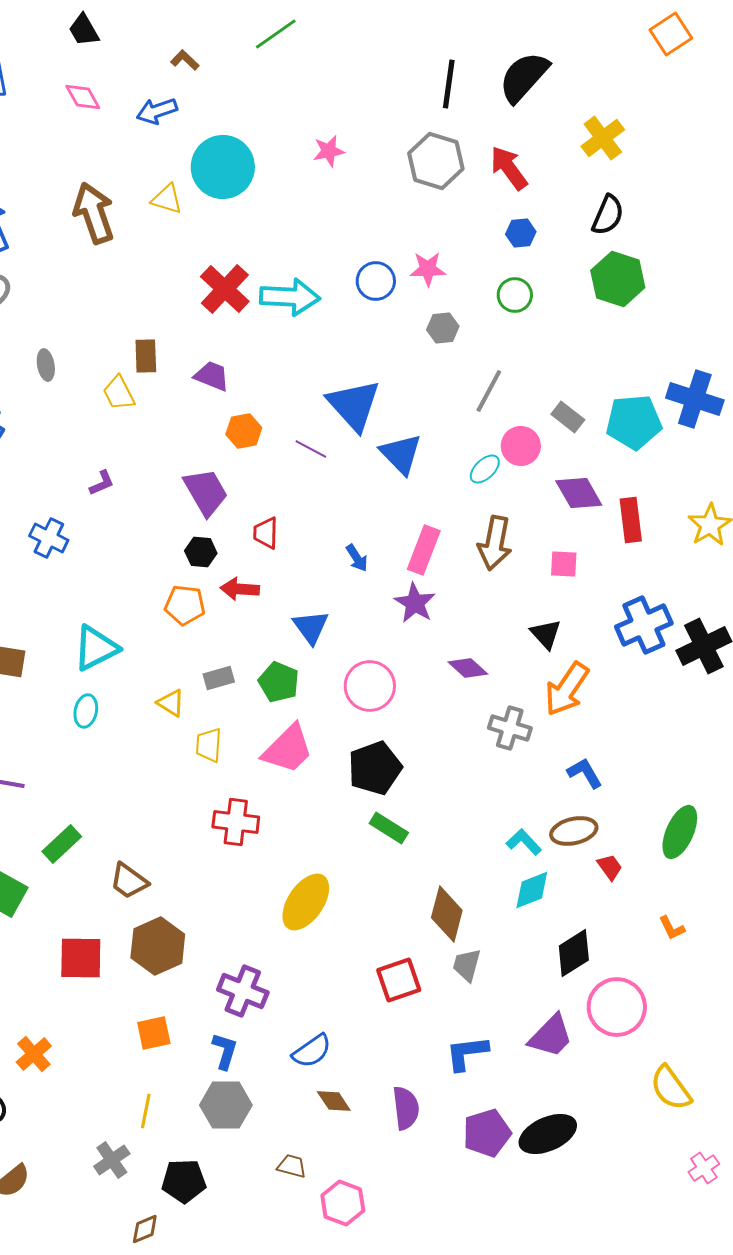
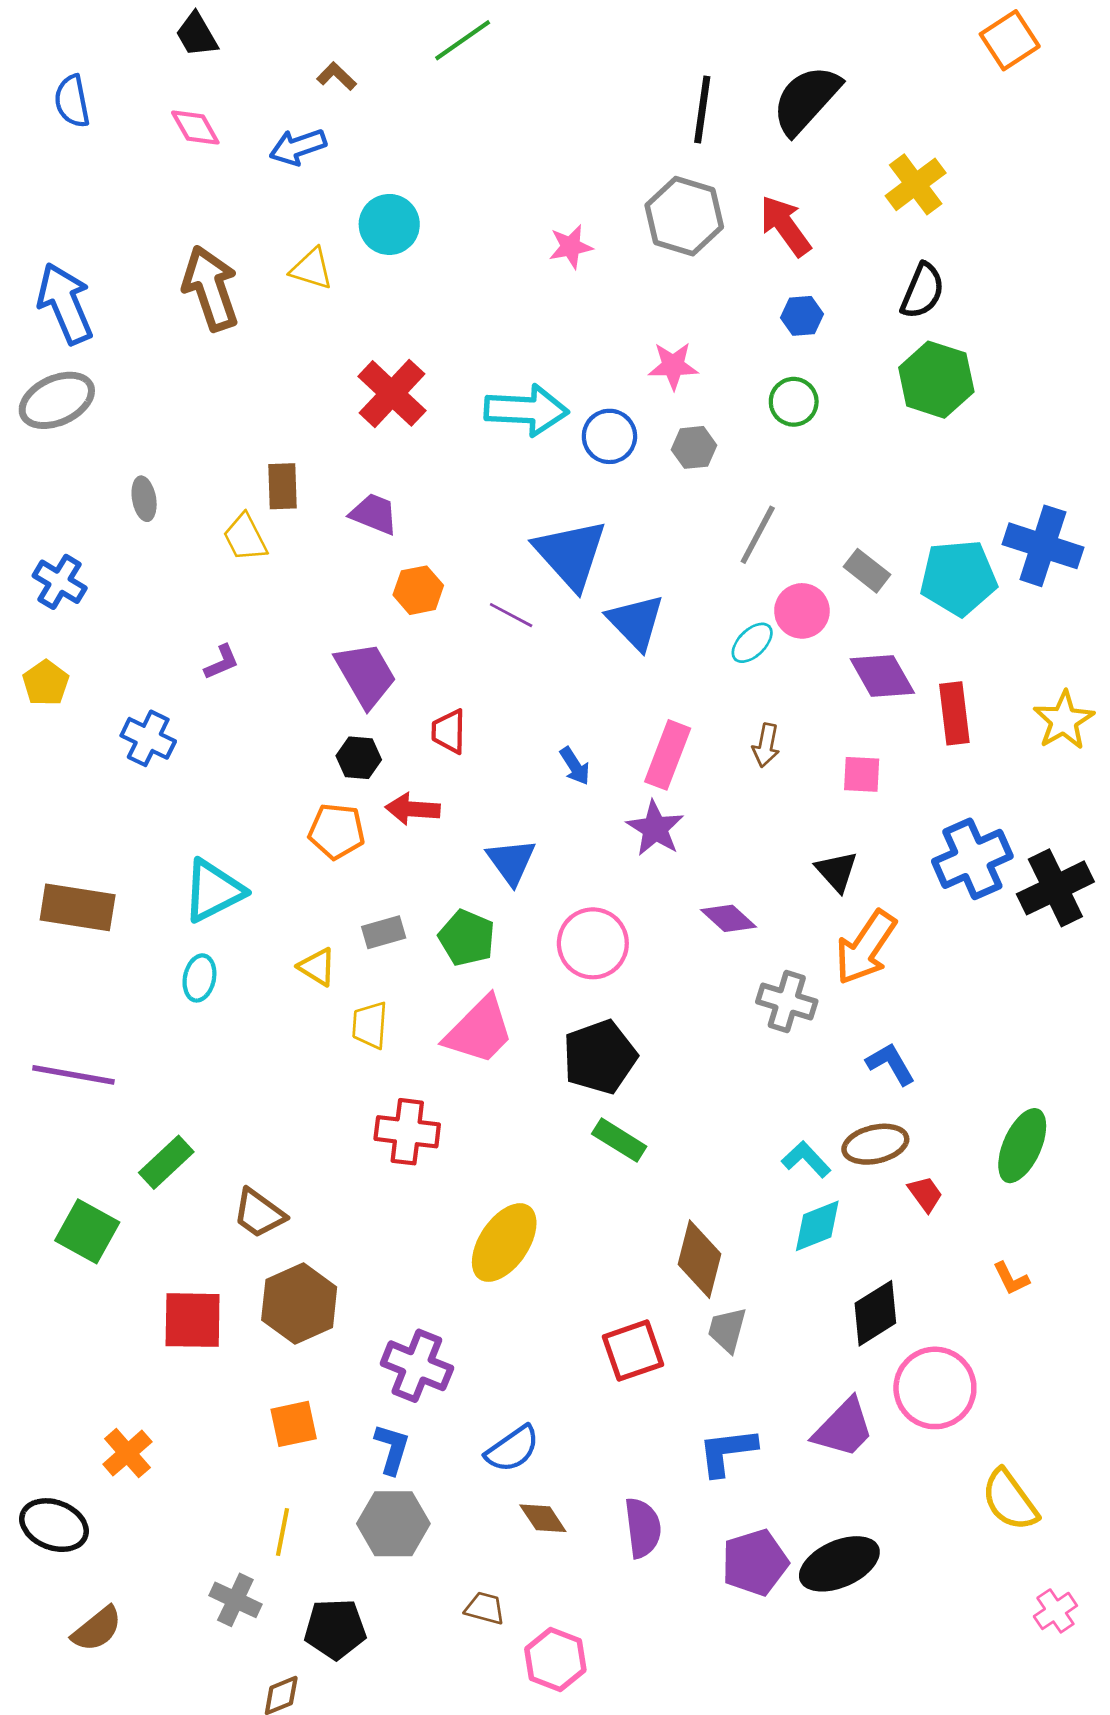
pink star: (329, 151) -> (571, 247), moved
cyan circle: (223, 167) -> (389, 224), size x0.7
blue circle: (376, 281) -> (609, 436), moved
cyan arrow: (290, 297) -> (526, 410), moved
brown arrow: (495, 543) -> (766, 745), size x0.6
gray cross: (112, 1160) -> (235, 1600), turned -30

